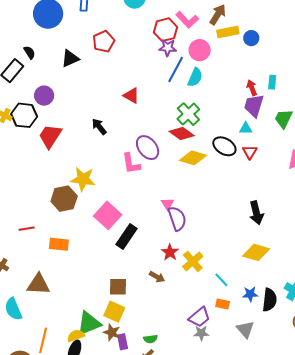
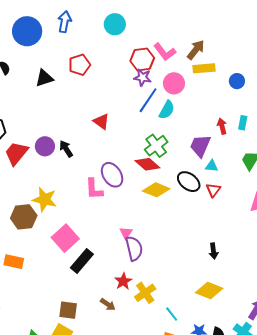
blue circle: (251, 38) -> (237, 81), moved
purple circle: (44, 96) -> (45, 146), moved
purple trapezoid: (254, 106) -> (200, 146), moved
black arrow: (256, 213) -> (213, 251), size x0.7

